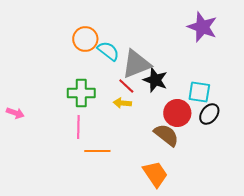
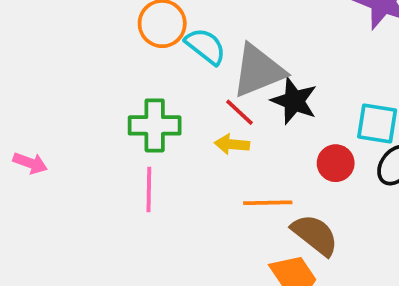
red circle: (177, 113) -> (336, 163), size x0.7
brown semicircle: (166, 135) -> (315, 235), moved
orange line: (97, 151) -> (268, 203), moved

